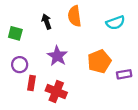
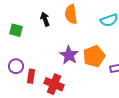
purple star: (57, 56) -> (69, 55), moved
purple circle: (20, 65) -> (16, 66), moved

